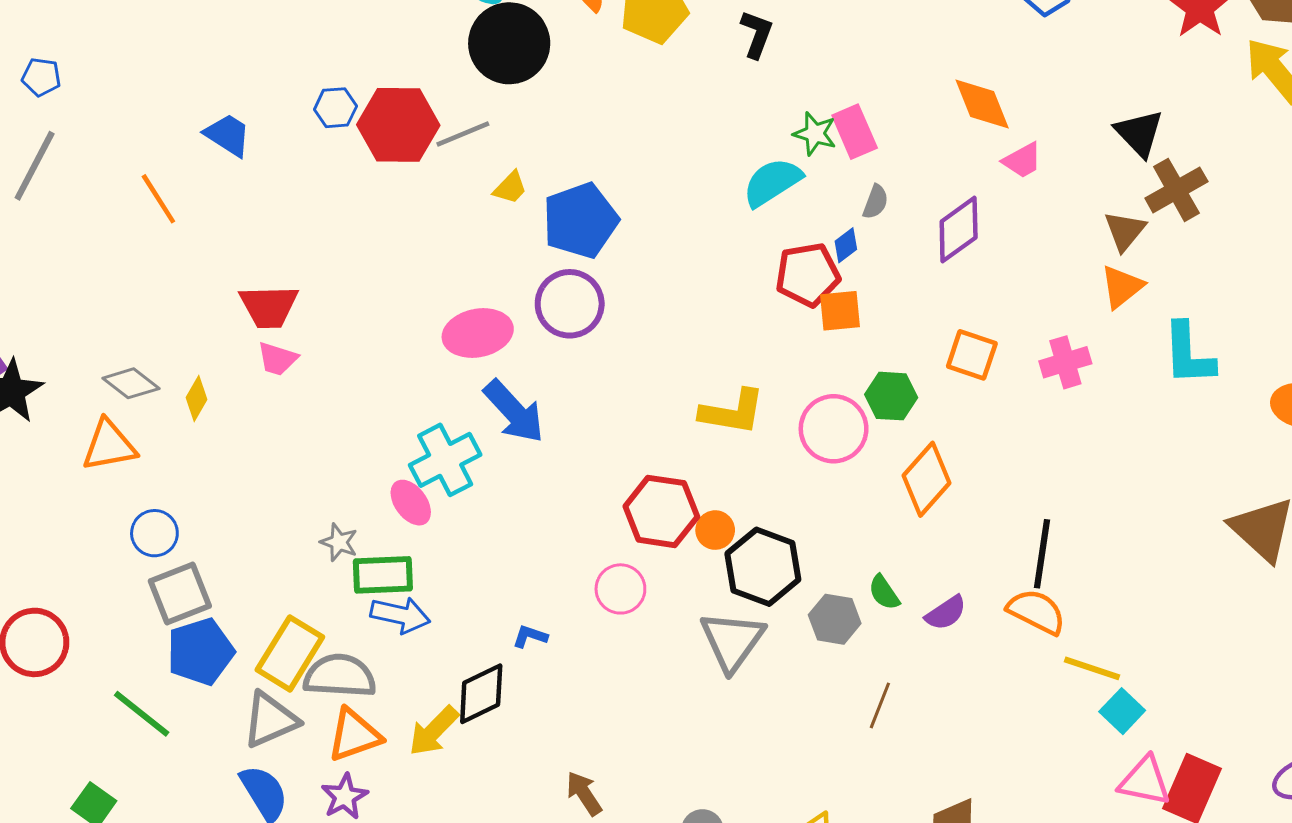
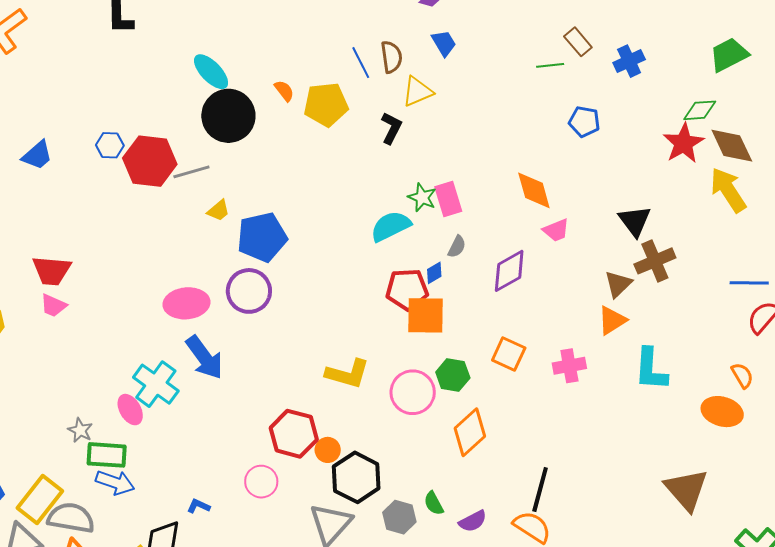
blue trapezoid: (228, 135) -> (37, 155), turned 100
orange square: (840, 311) -> (426, 315), size x1.4
cyan cross: (445, 460) -> (156, 384), turned -33

